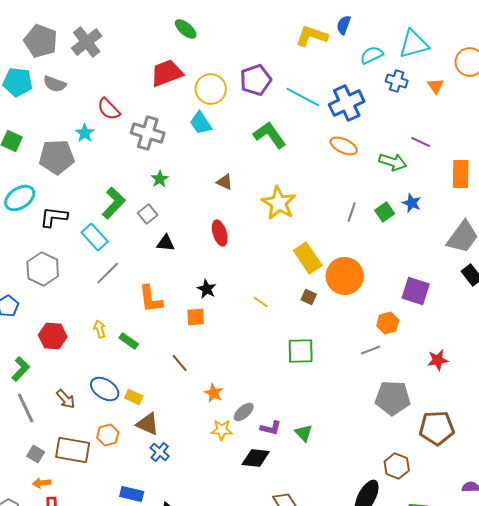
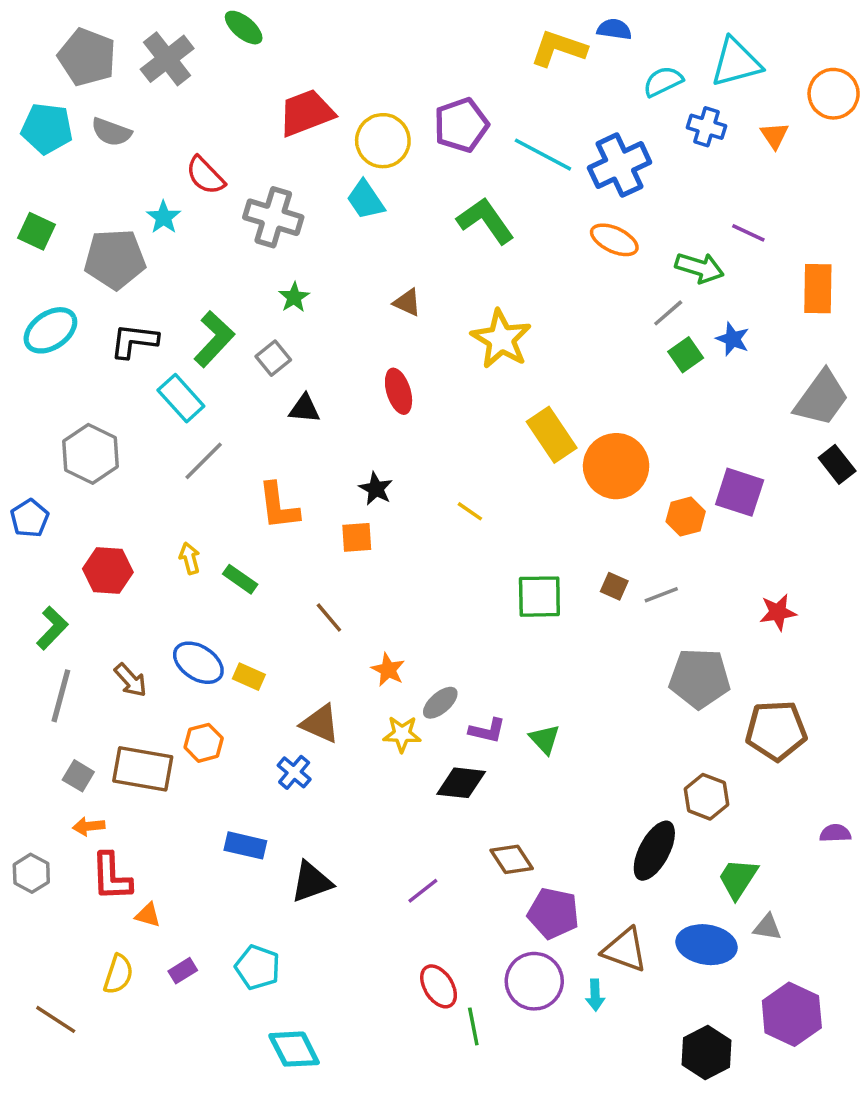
blue semicircle: (344, 25) -> (614, 29), turned 78
green ellipse: (186, 29) -> (244, 28), moved
gray line: (352, 212) -> (668, 313), moved, turned 30
black L-shape: (54, 217) -> (134, 341), moved
brown square: (309, 297) -> (614, 586), moved
orange hexagon: (388, 323) -> (686, 517), moved
gray line: (26, 408) -> (61, 696), turned 40
brown triangle: (148, 424) -> (320, 724), moved

